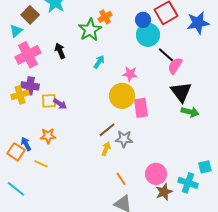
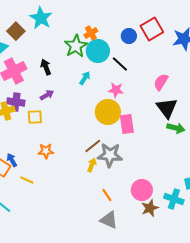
cyan circle: (148, 35) -> (98, 51), moved
black line: (166, 55) -> (120, 64), moved
purple arrow: (60, 104) -> (47, 95), moved, turned -64
orange star: (48, 136) -> (46, 151), moved
gray star: (124, 139) -> (110, 155), size x1.4

